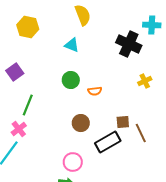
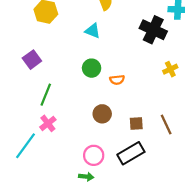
brown square: (123, 122) -> (136, 123), moved
pink cross: (19, 129) -> (48, 123), moved
black rectangle: (108, 142) -> (131, 153), moved

